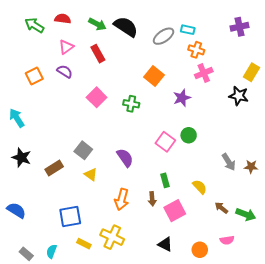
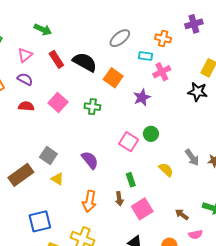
red semicircle: (63, 19) -> (26, 106), moved
green arrow: (97, 24) -> (43, 30), moved
black semicircle: (126, 27) -> (85, 62), moved
cyan rectangle: (188, 30) -> (145, 56), moved
orange cross: (196, 50) -> (163, 38), moved
brown rectangle: (54, 168) -> (21, 175), size x1.4
yellow semicircle: (200, 187) -> (166, 170), moved
brown arrow: (221, 208) -> (182, 215), moved

